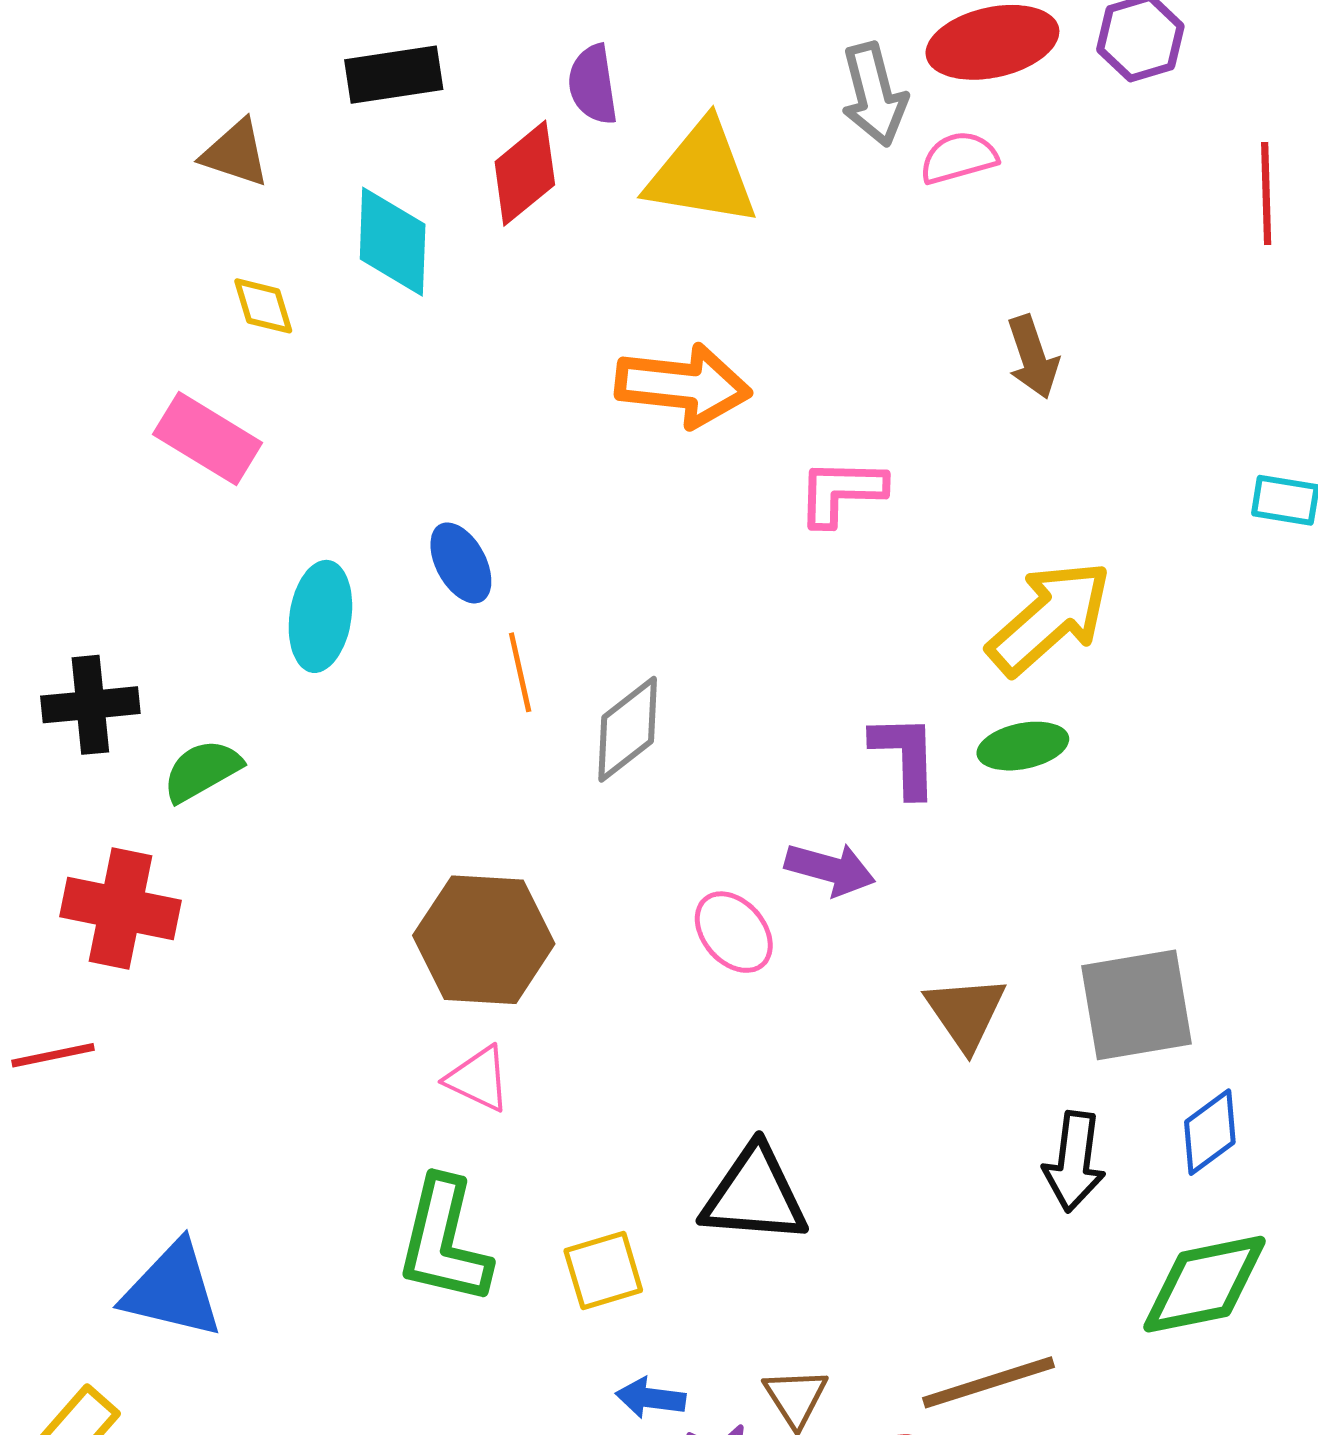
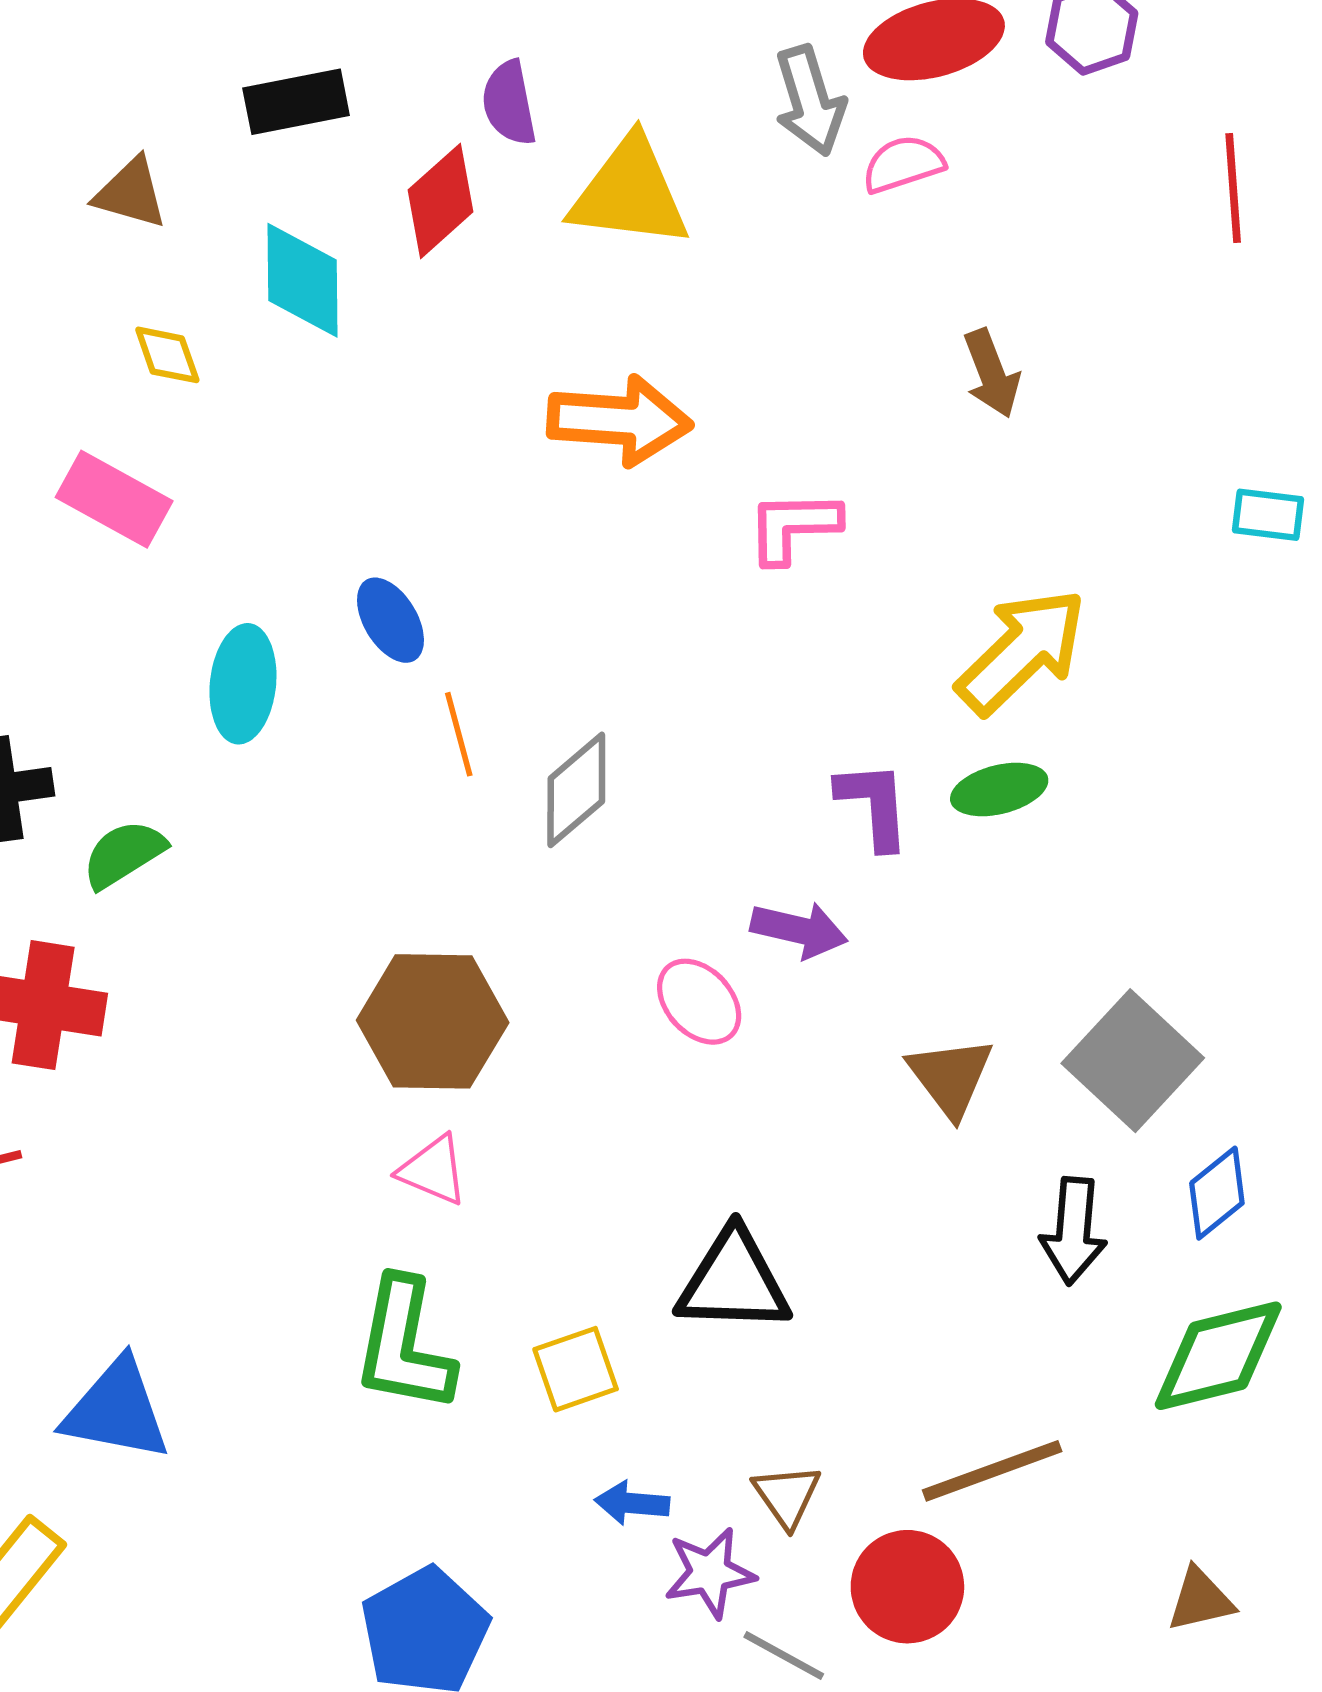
gray square: (1137, 1005) -> (1133, 1061), turned -35

